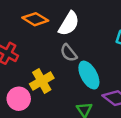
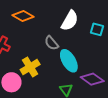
white semicircle: (69, 24) -> (70, 21), moved

